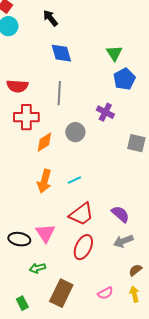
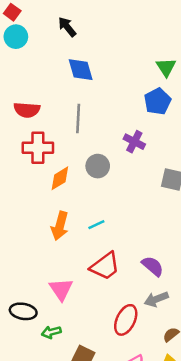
green triangle: (114, 53) -> (166, 67), moved
black ellipse: (19, 239) -> (23, 311), moved
red ellipse: (83, 247) -> (126, 320), moved

